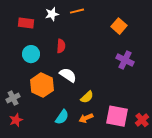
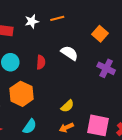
red semicircle: (61, 46) -> (41, 62), moved
white semicircle: (68, 75) -> (69, 53), moved
cyan semicircle: (62, 117) -> (30, 126), moved

